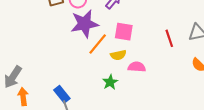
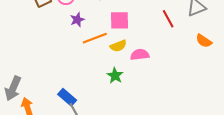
purple star: (84, 24) -> (77, 20), size x0.5
orange line: (98, 44) -> (95, 38), turned 40

